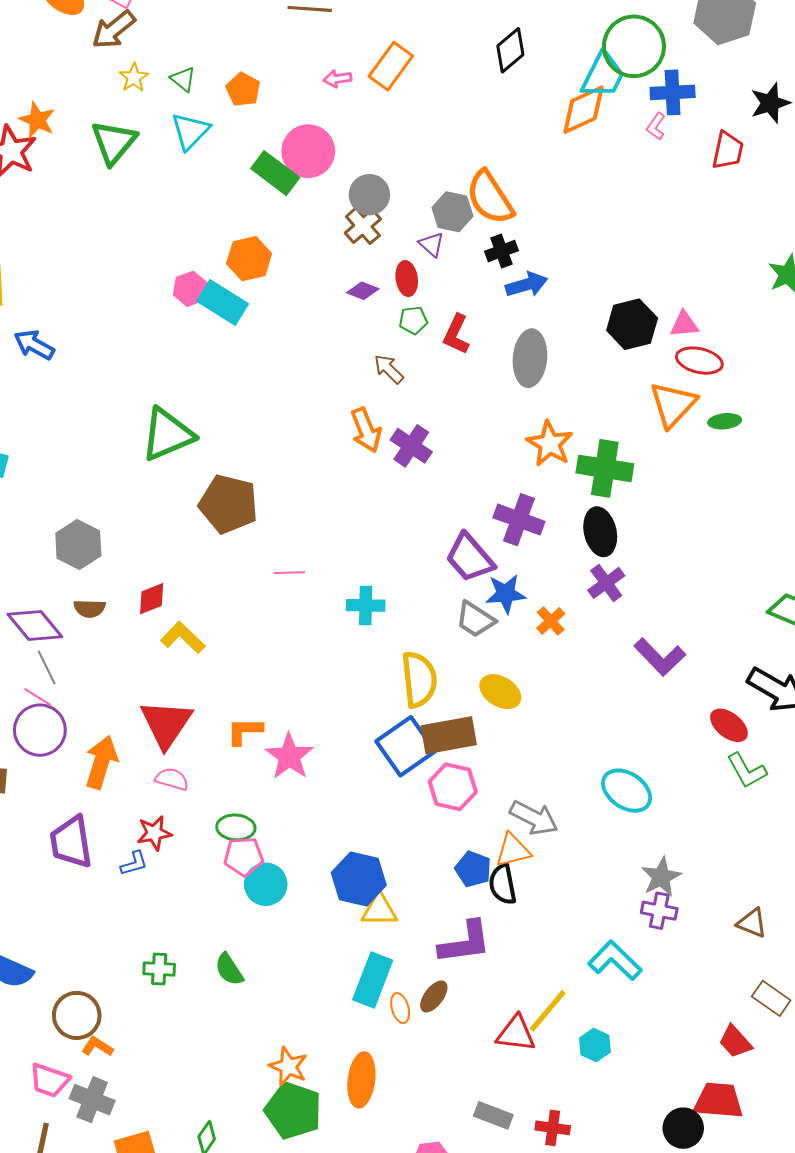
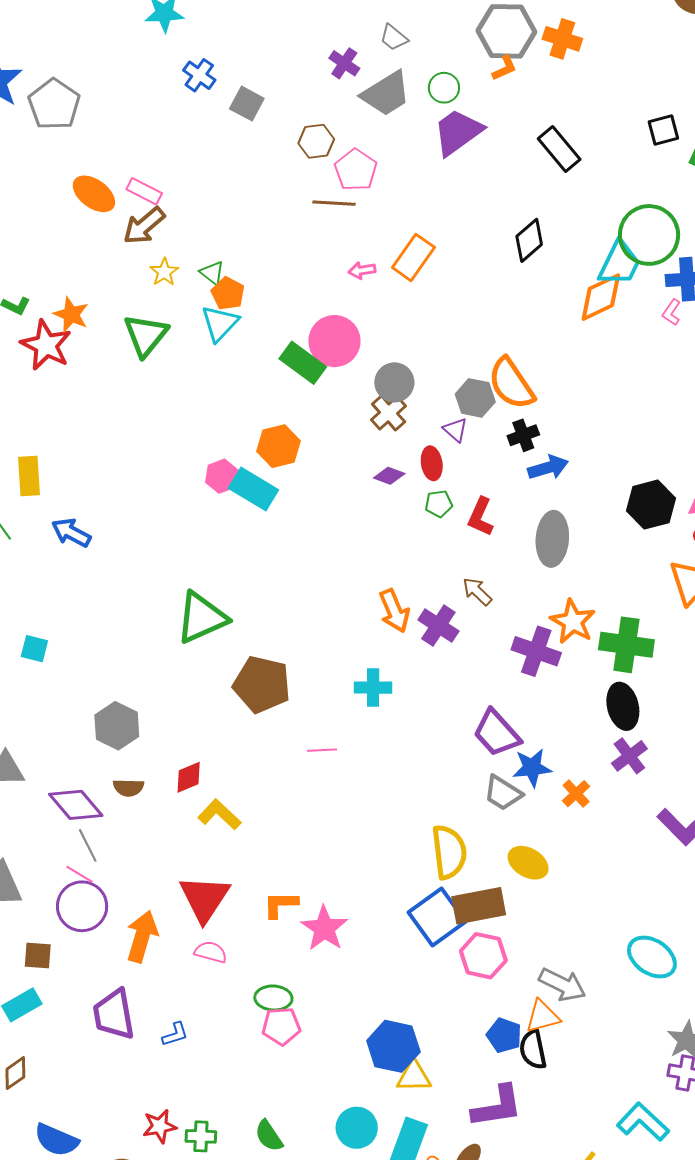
orange pentagon: (243, 89) -> (228, 294), moved
brown arrow: (389, 369) -> (477, 591), moved
purple cross: (519, 520) -> (536, 651), moved
cyan cross: (366, 605) -> (373, 688), moved
red star: (154, 833) -> (160, 1126), moved
cyan circle: (266, 884) -> (357, 1128), moved

